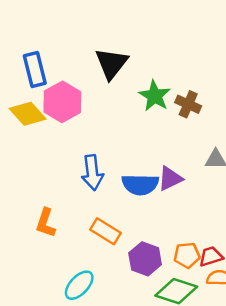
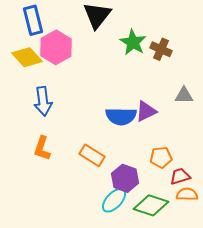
blue arrow: (92, 173) -> (43, 101), moved
orange pentagon: (187, 255) -> (161, 157), moved
cyan ellipse: (79, 285) -> (114, 200), moved

